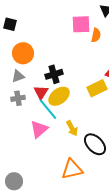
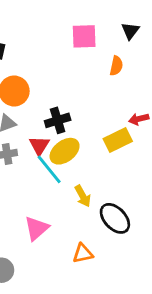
pink square: (81, 24) -> (84, 36), moved
pink triangle: (39, 129) -> (37, 228), moved
orange triangle: (72, 169) -> (83, 253), size x0.7

